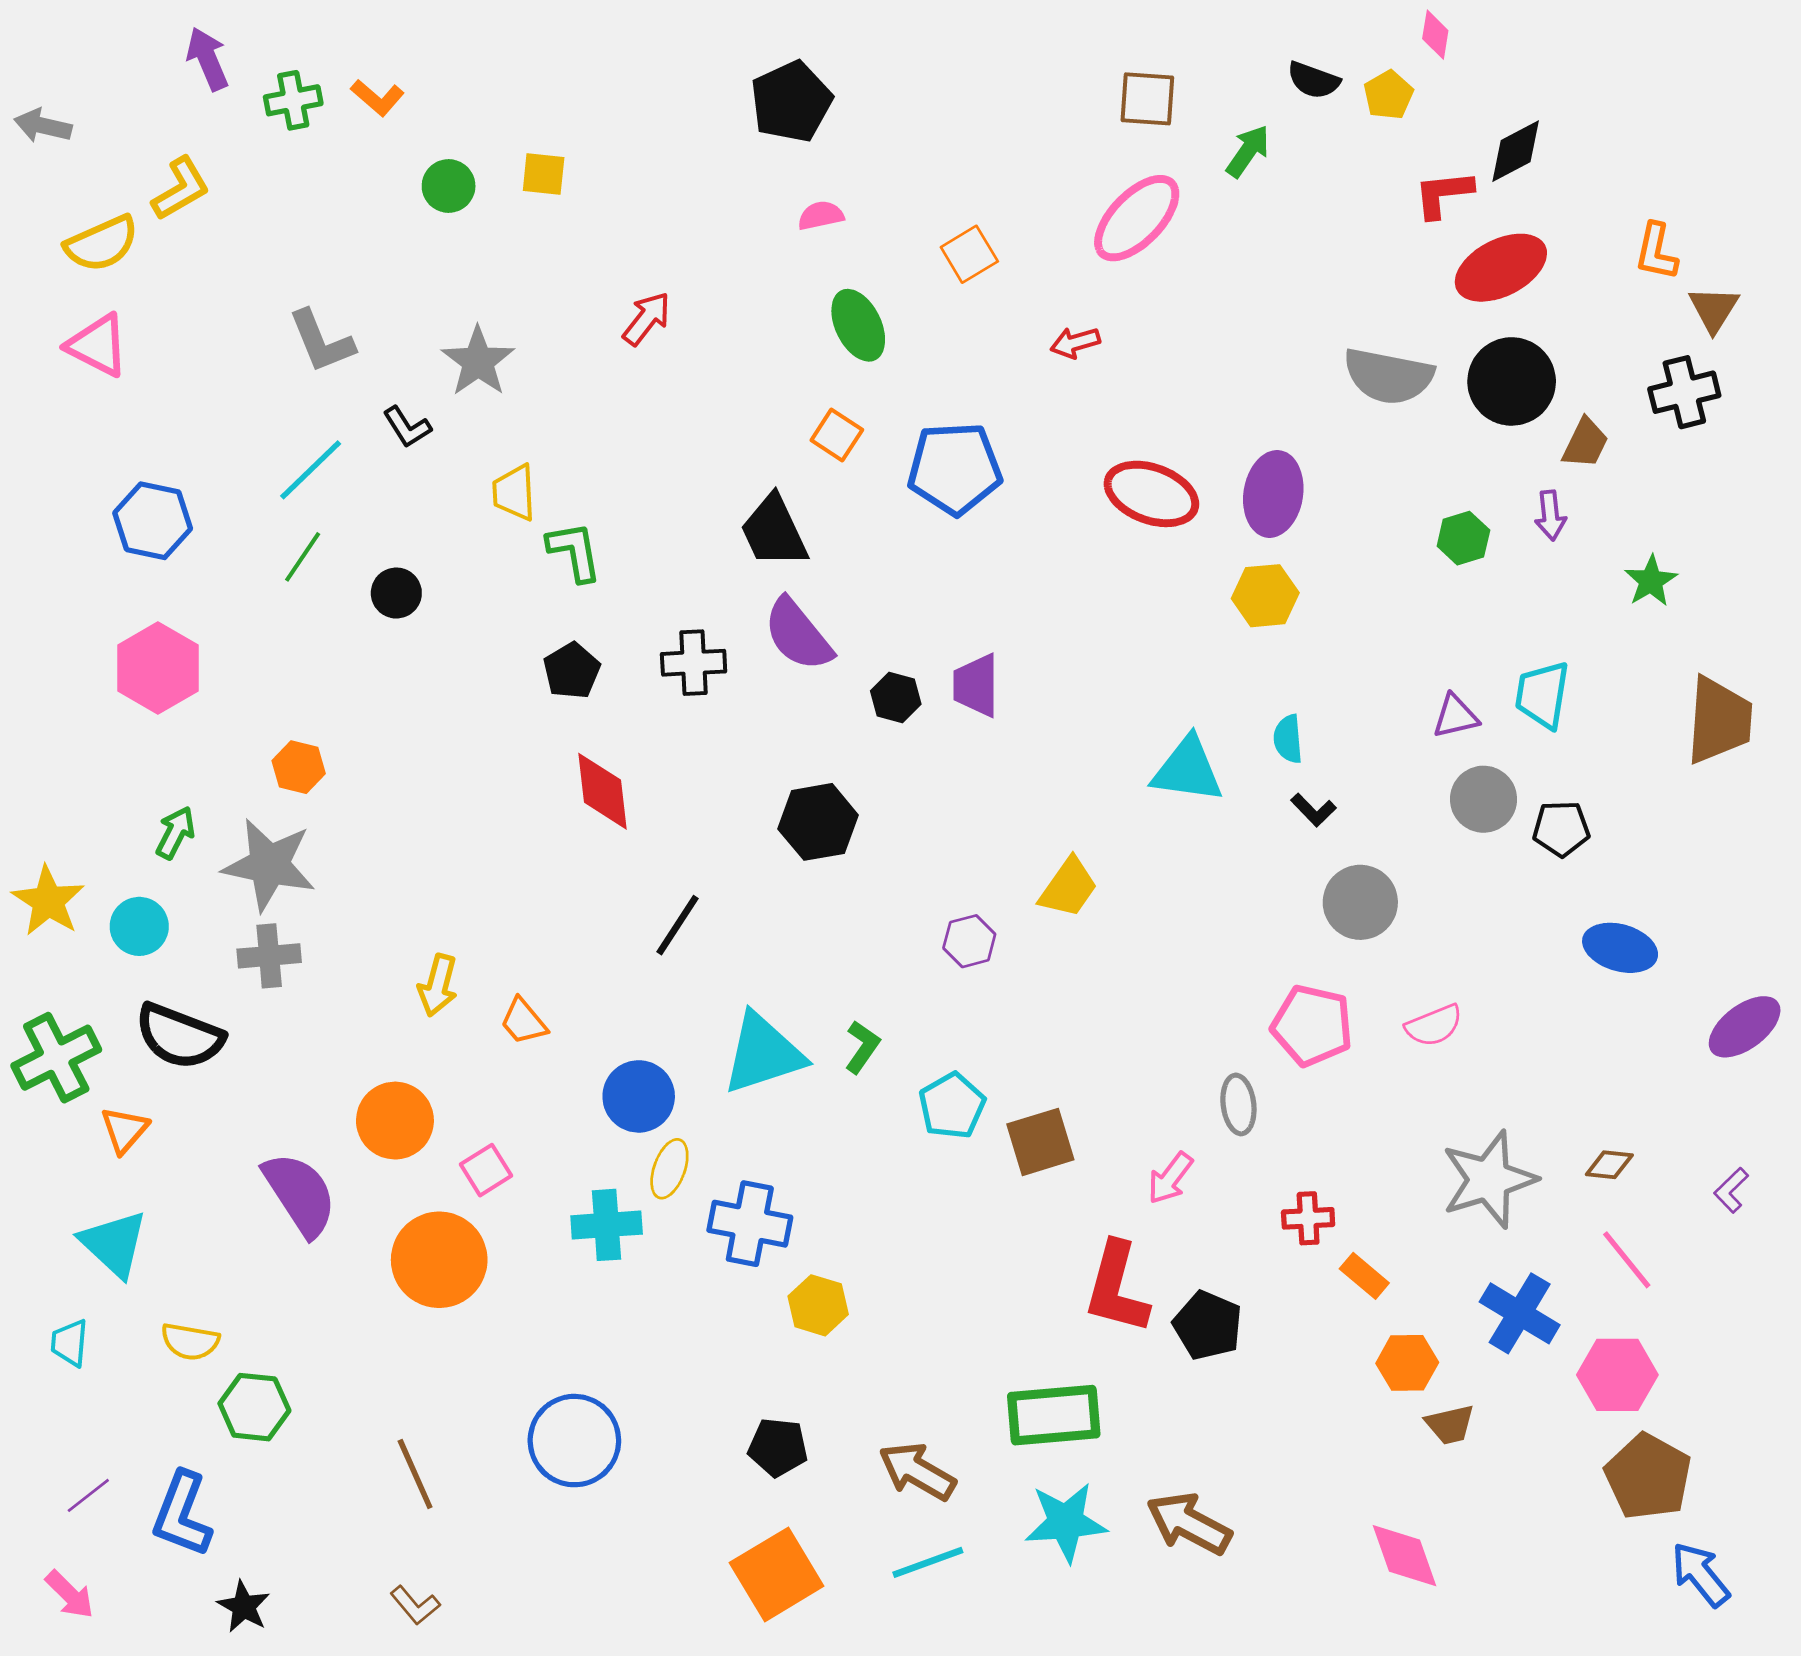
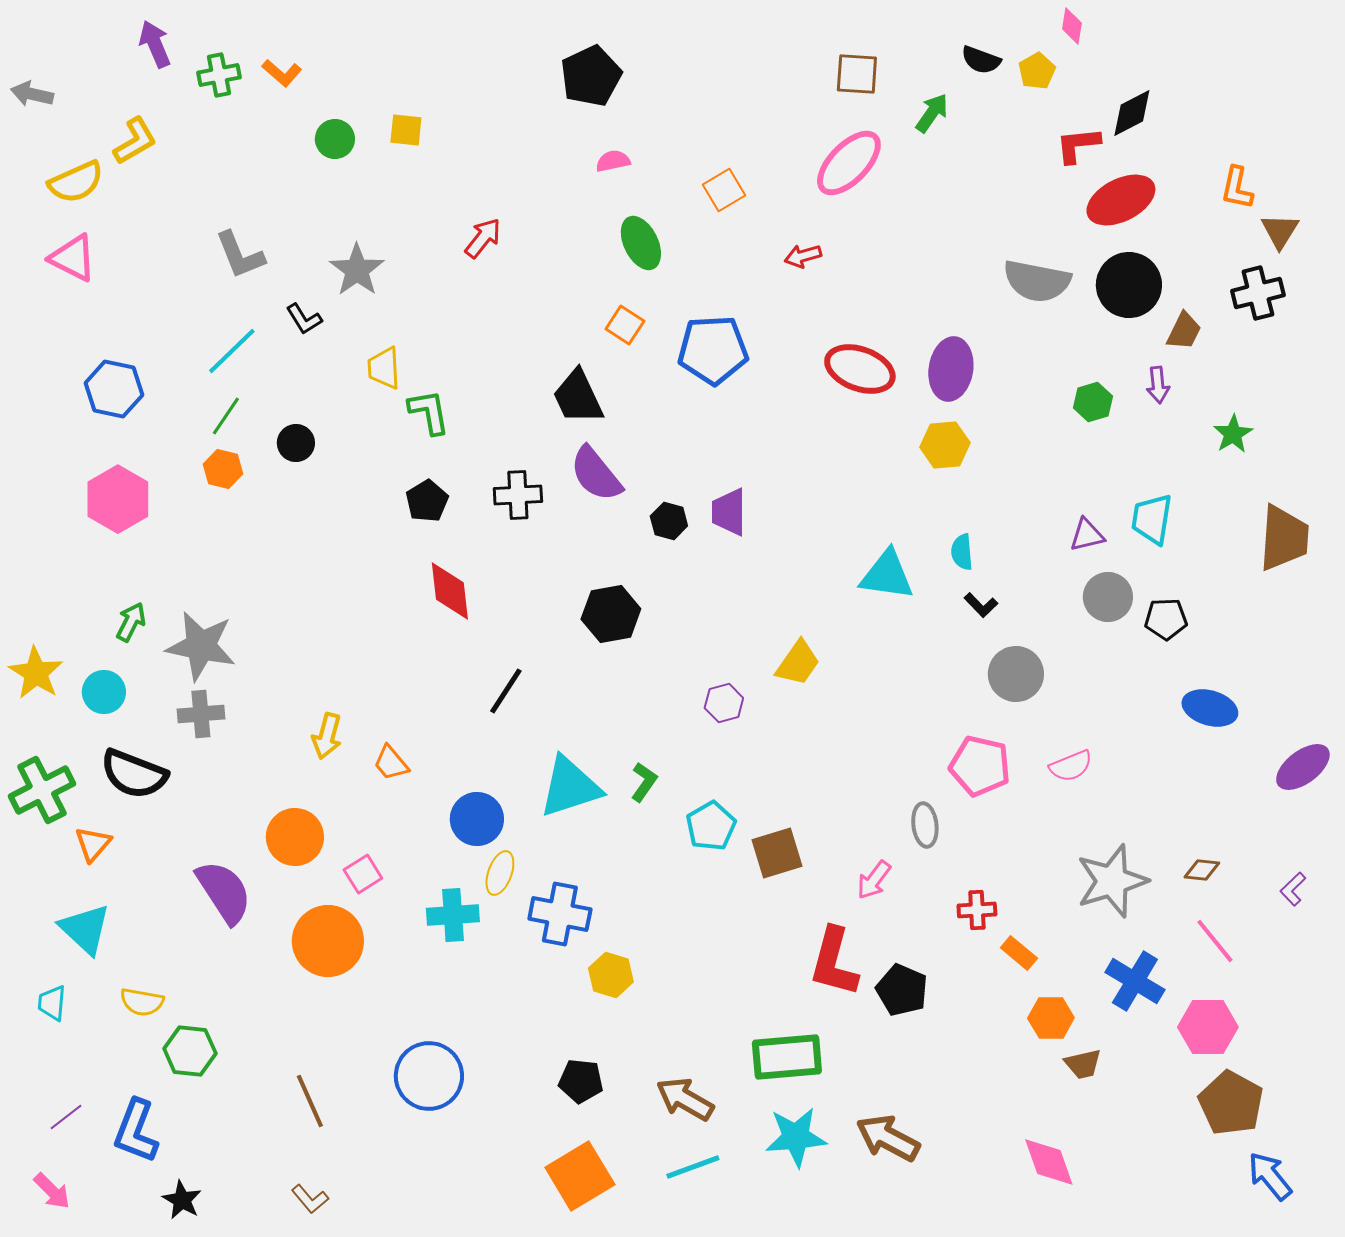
orange hexagon: (299, 767) -> (223, 469), moved

